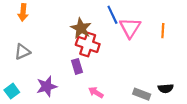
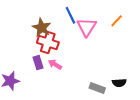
orange line: (163, 31) -> (117, 21), moved, turned 40
pink arrow: (96, 92) -> (55, 64), moved

